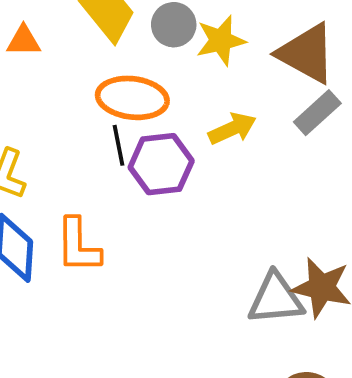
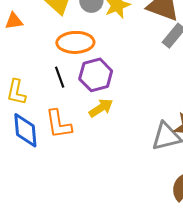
yellow arrow: (232, 129) -> (101, 108), moved
black line: (118, 145) -> (60, 77), moved

